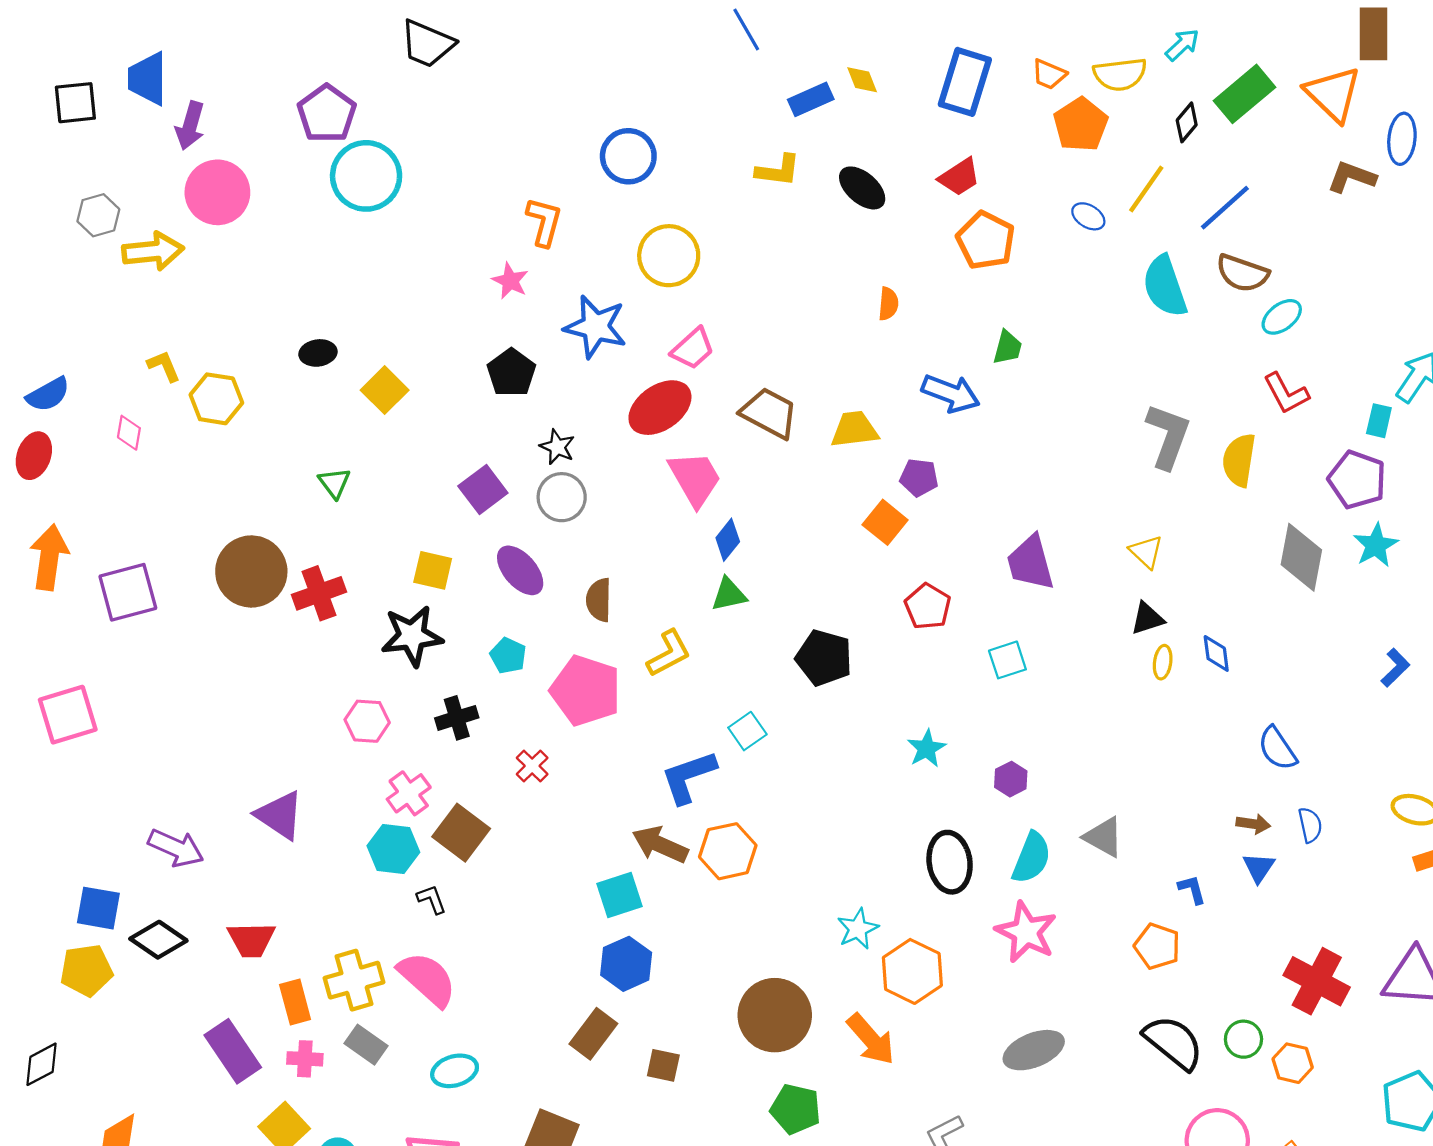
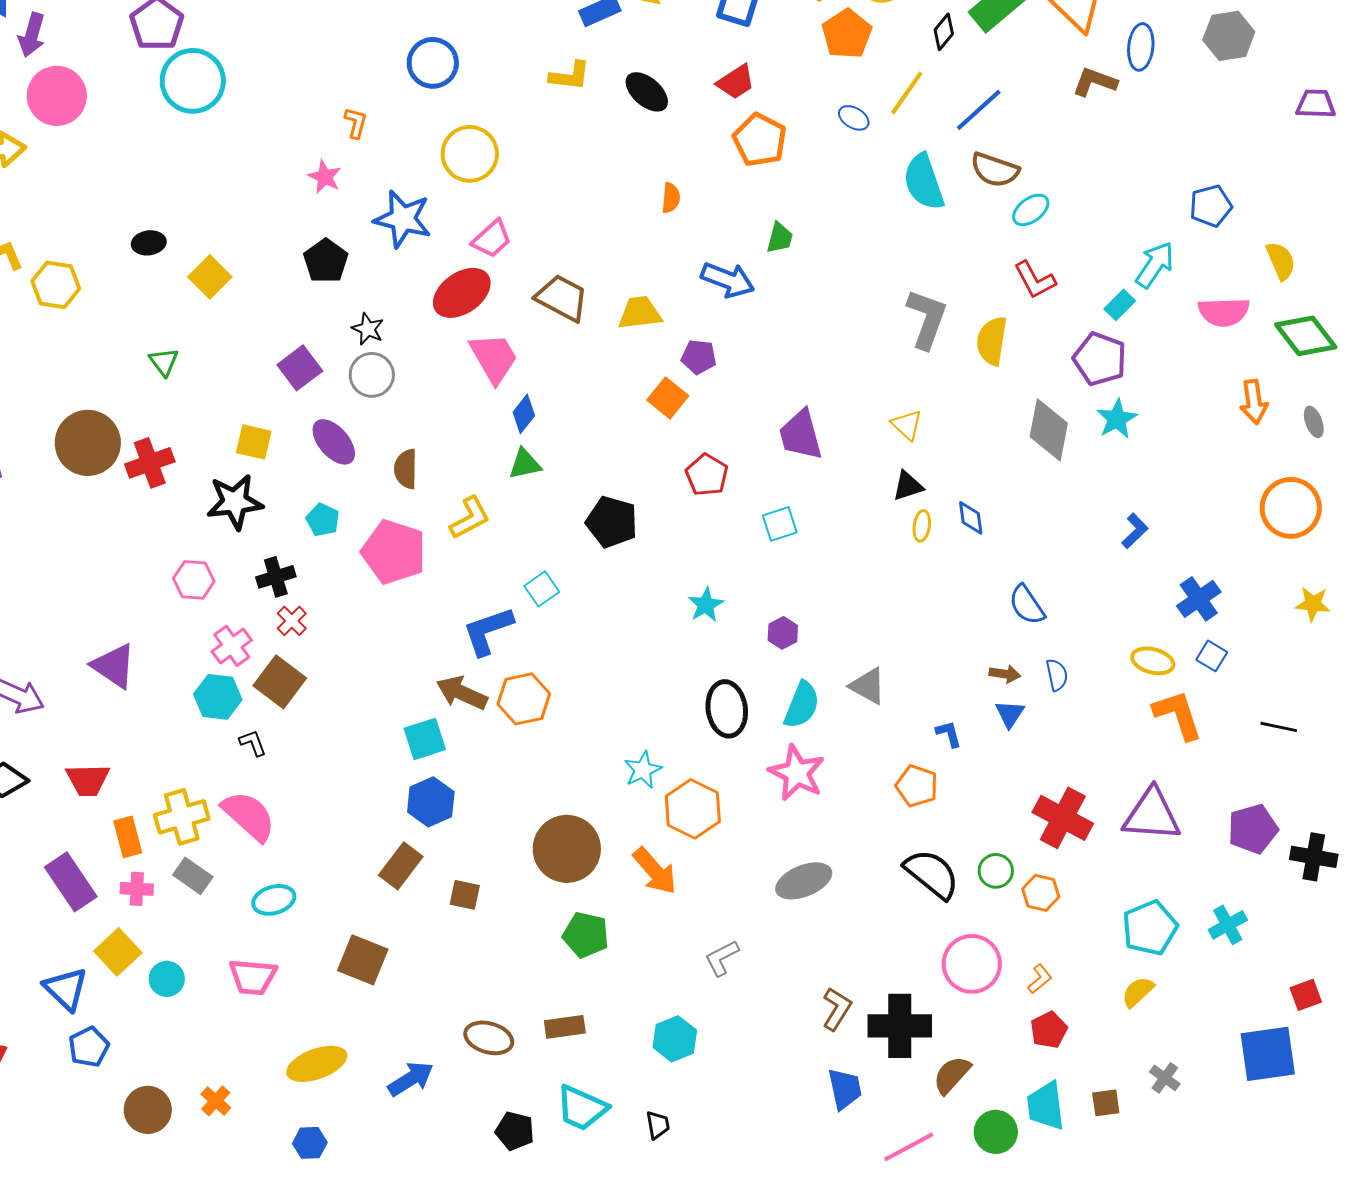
orange L-shape: (544, 222) -> (356, 123), size x0.7
cyan rectangle: (1379, 421) -> (1120, 305), turned 32
red cross: (532, 766) -> (292, 621), moved

